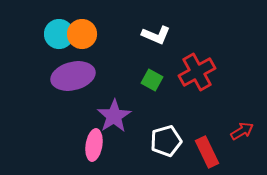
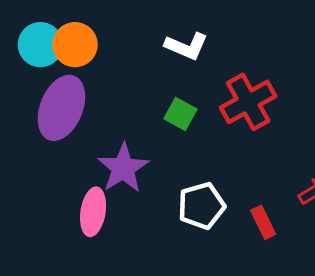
purple ellipse: (73, 76) -> (61, 108), turned -54
red rectangle: (207, 152) -> (263, 222), size x0.7

